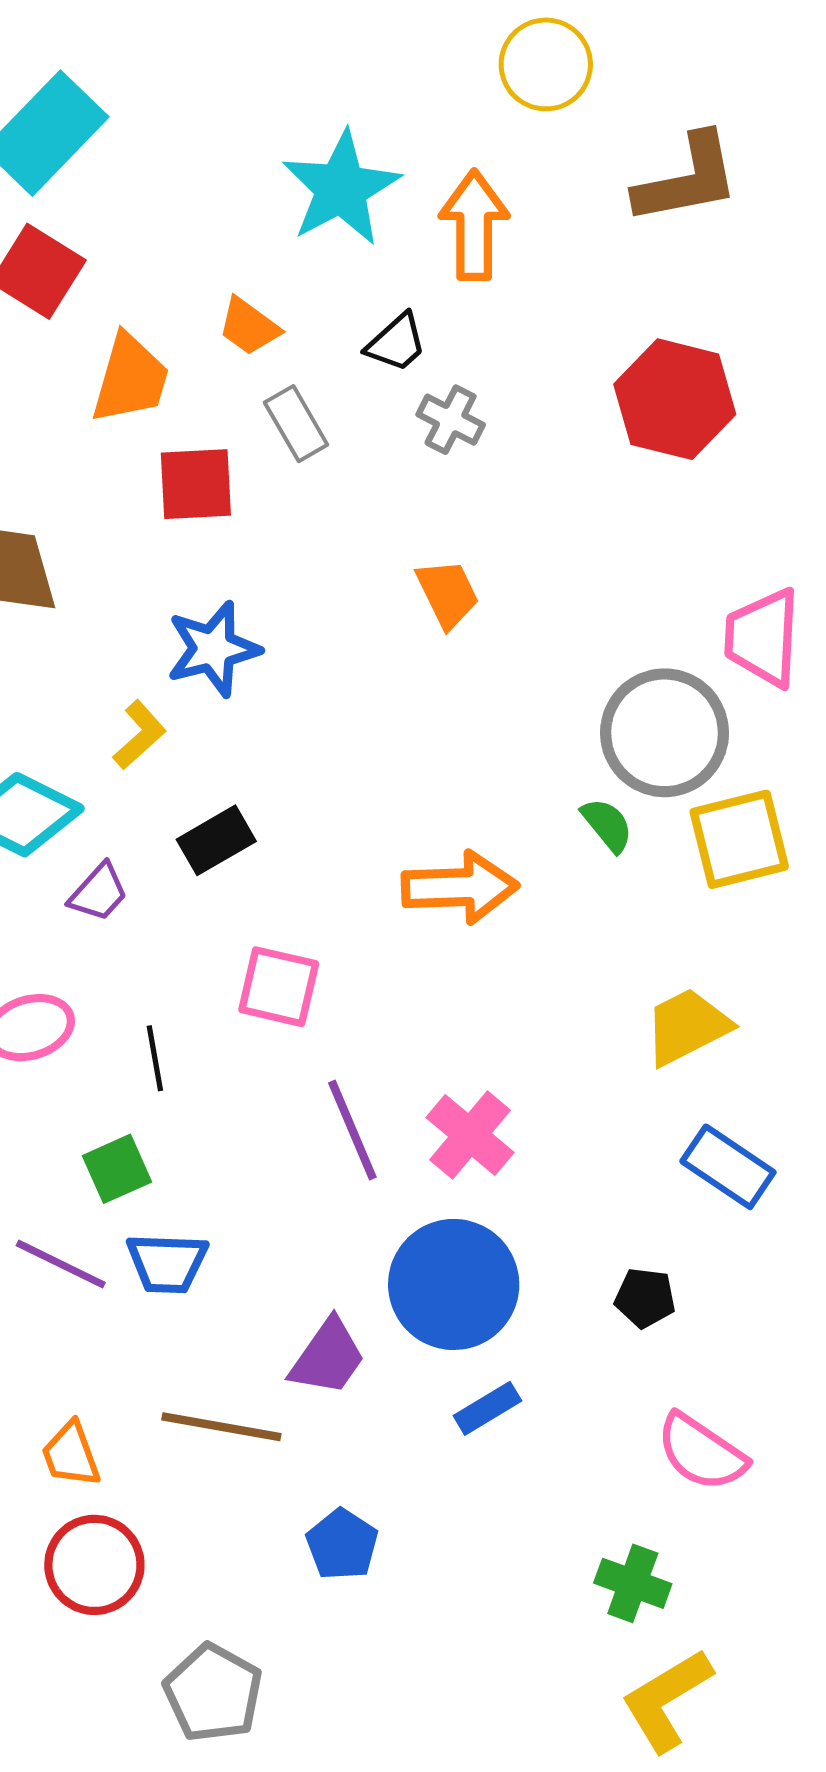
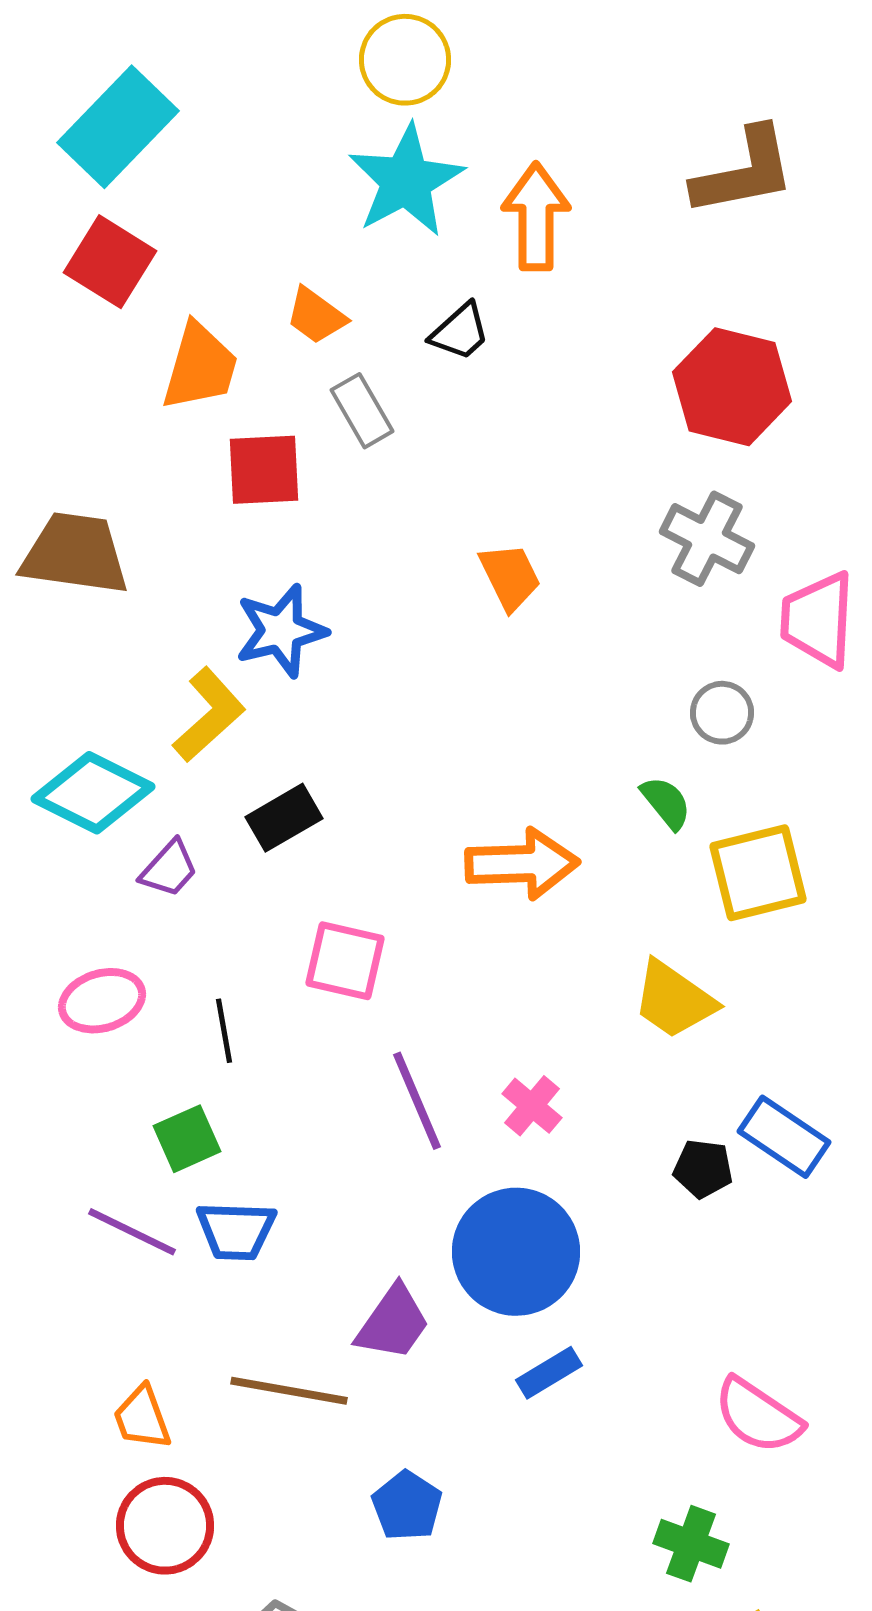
yellow circle: (546, 64) -> (405, 60), moved
gray cross: (451, 420) -> (707, 539), moved, size x1.4
gray circle: (665, 733) -> (722, 713), size x0.5
yellow L-shape: (139, 735) -> (209, 715), size x1.4
yellow square: (739, 839) -> (758, 873), moved
yellow trapezoid: (687, 1027) -> (674, 1000), moved, turned -118
pink cross: (470, 1135) -> (532, 1106), size x0.7
black pentagon: (645, 1298) -> (703, 1169), moved

